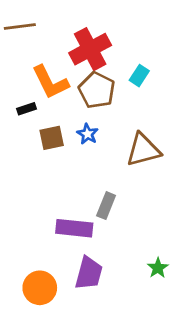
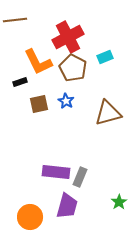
cyan rectangle: (139, 76) -> (105, 57), turned 35
gray rectangle: (106, 206) -> (80, 177), moved

